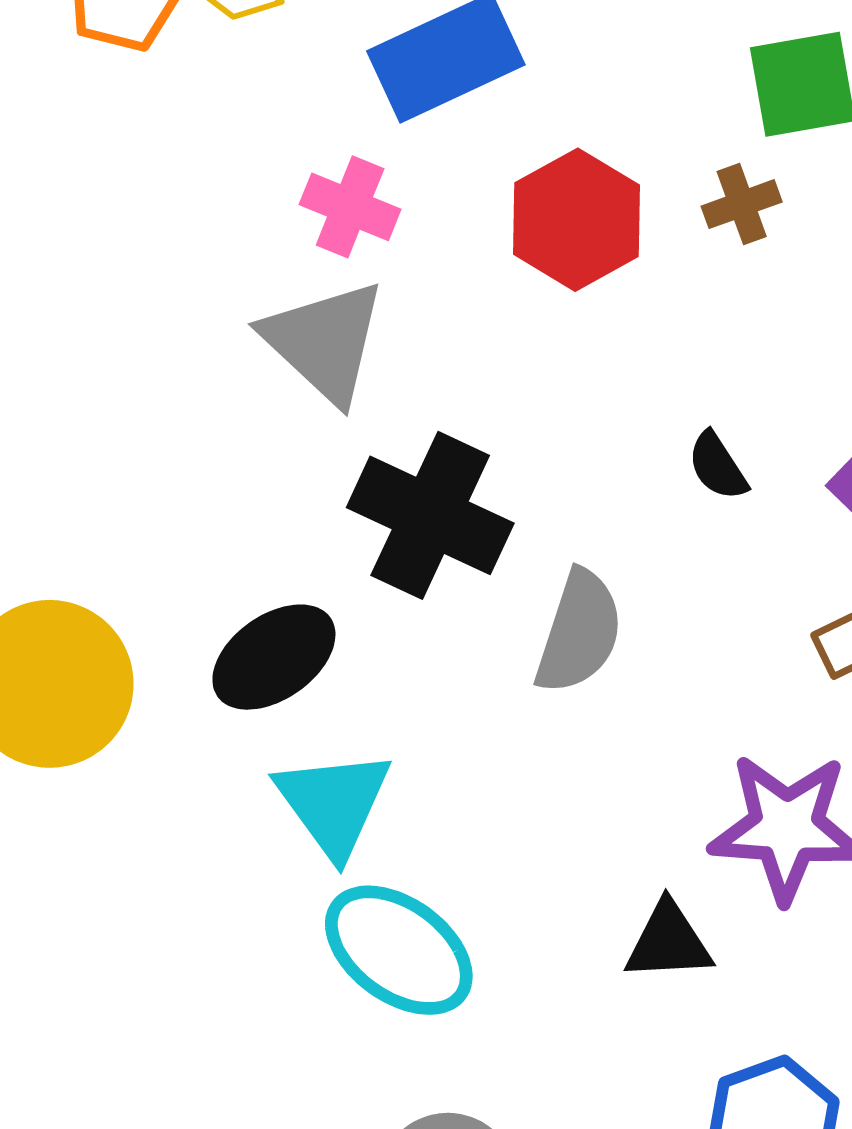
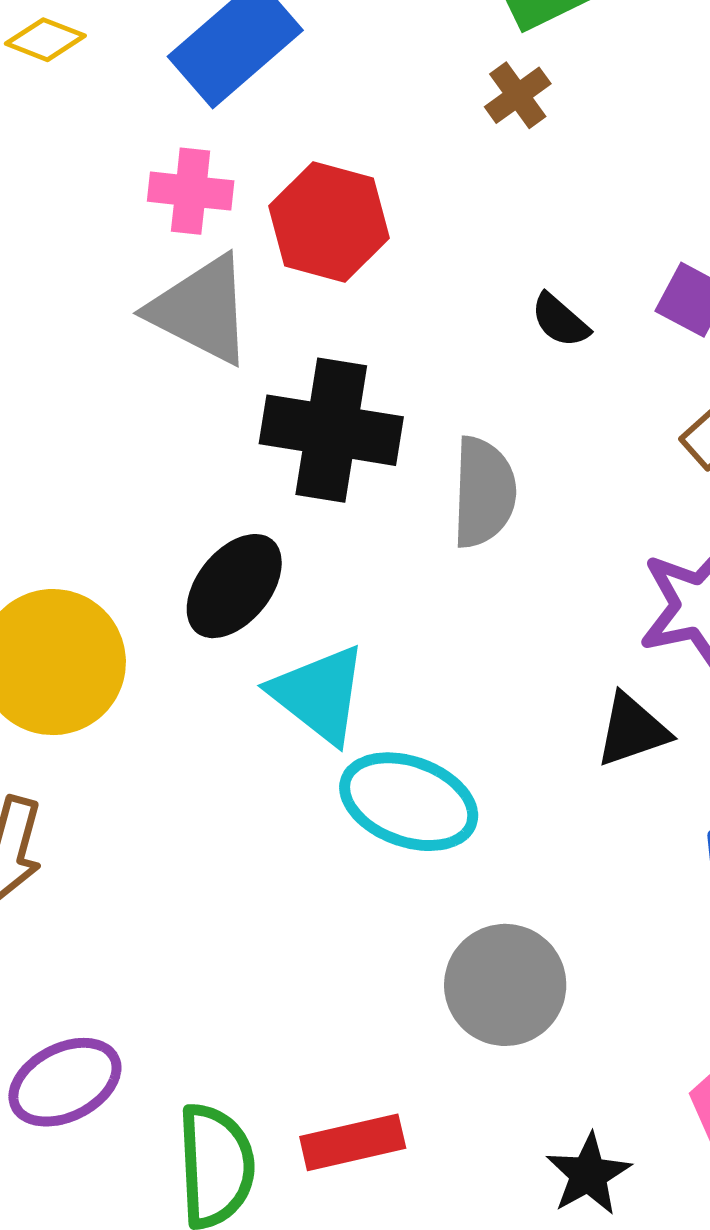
red hexagon: (576, 220) -> (329, 222), moved

